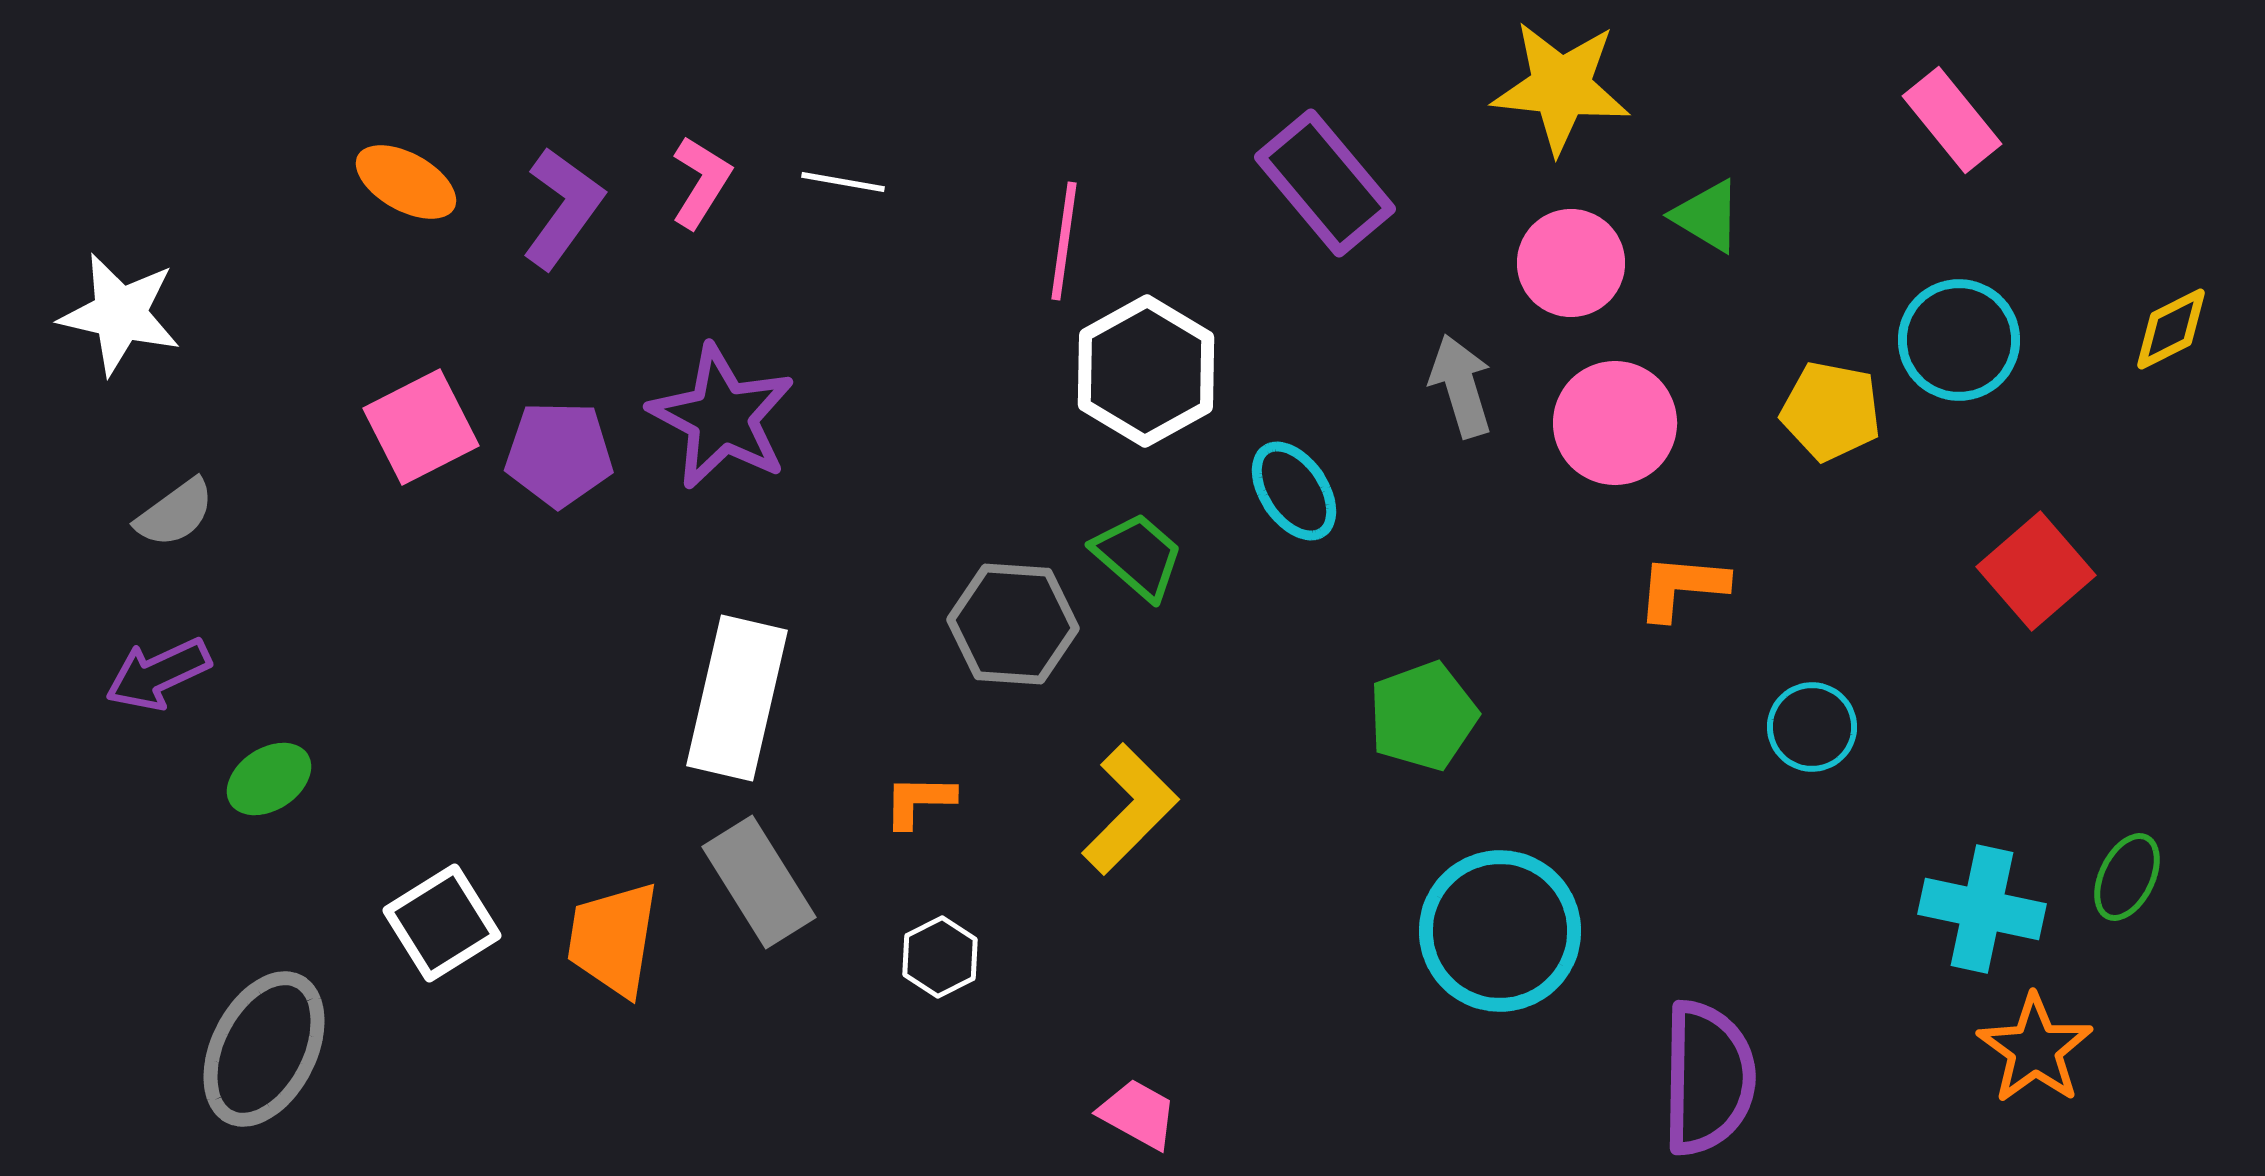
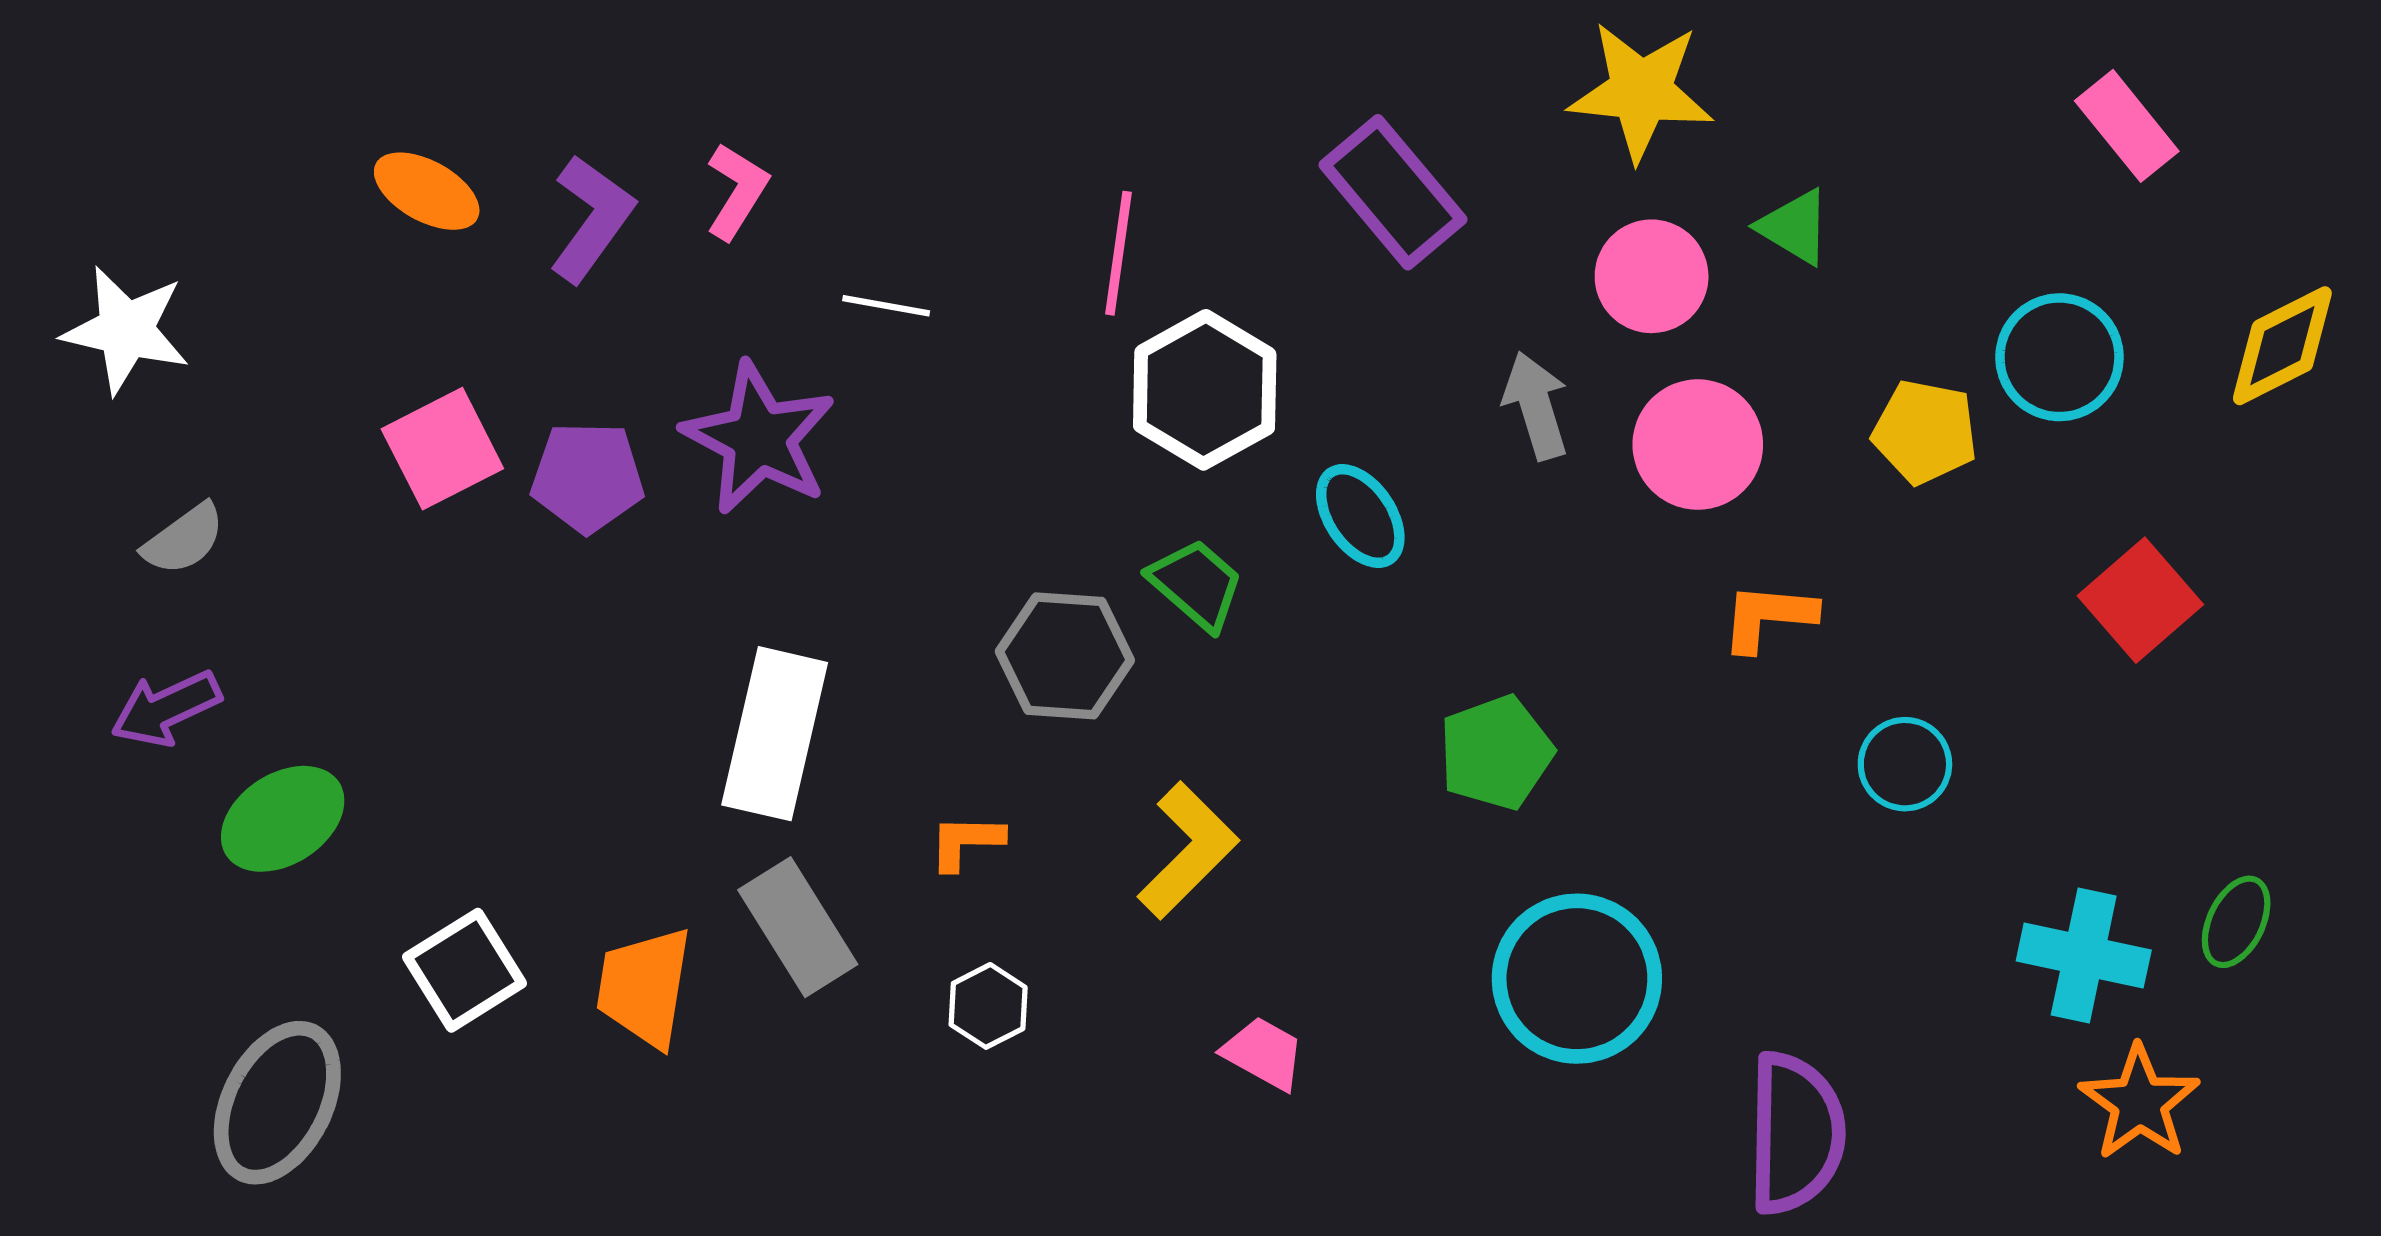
pink rectangle: (1952, 120) -> (2127, 126), moved
white line: (843, 182) -> (886, 306), moved
yellow diamond: (2171, 329) -> (2282, 346), size x1.4
green ellipse: (269, 779) -> (283, 819), size x1.4
pink trapezoid: (1138, 1114) -> (1264, 1053), moved

